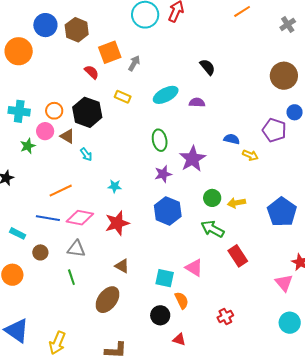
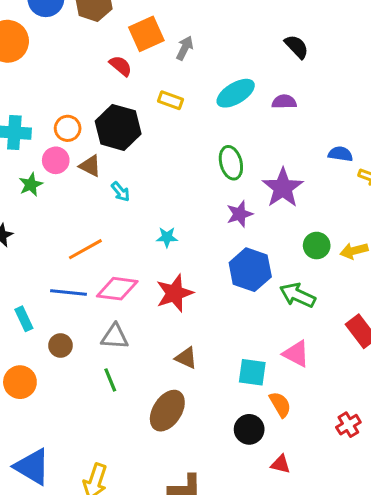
green arrow: (213, 229) -> (297, 295), moved
cyan rectangle: (18, 233) -> (24, 319), turned 42

